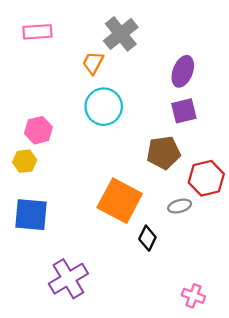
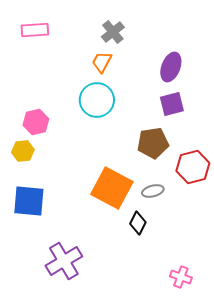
gray cross: (121, 34) -> (113, 32), size x0.7
orange trapezoid: (93, 63) -> (102, 62), moved
gray ellipse: (180, 206) -> (153, 191), moved

